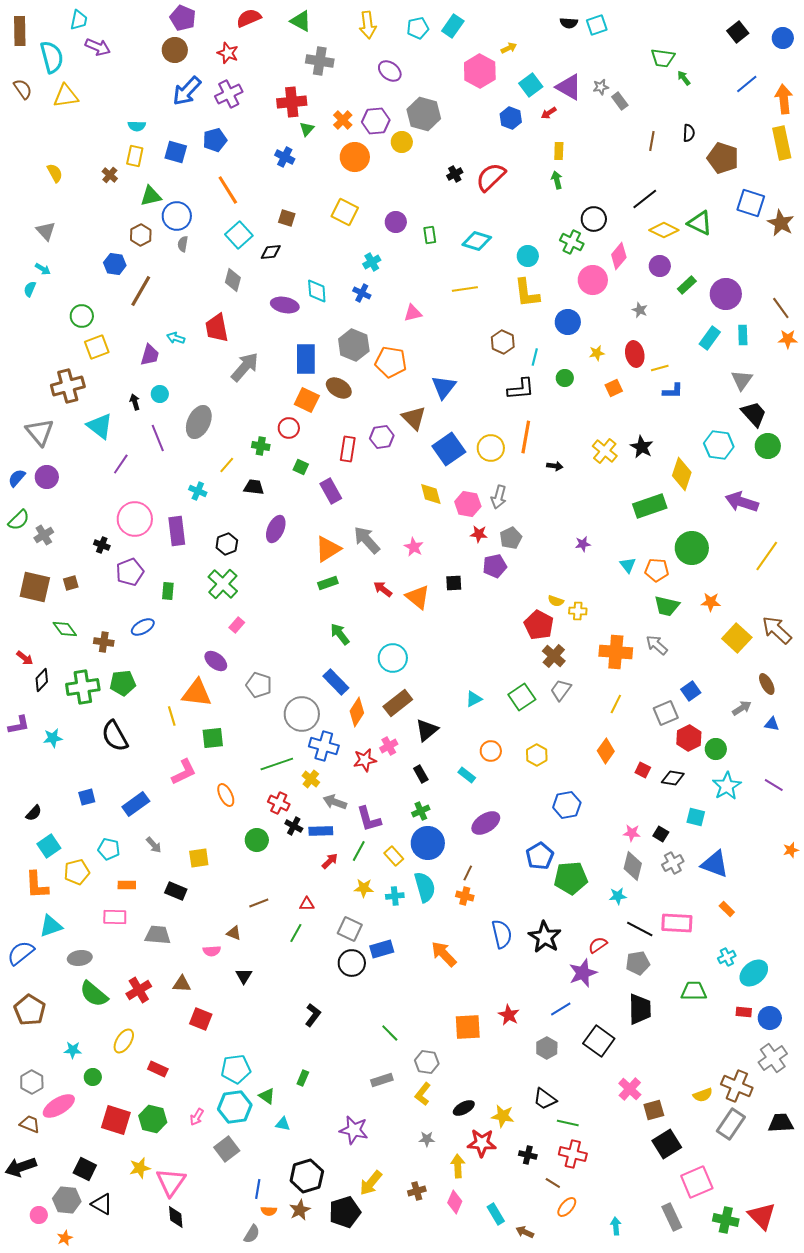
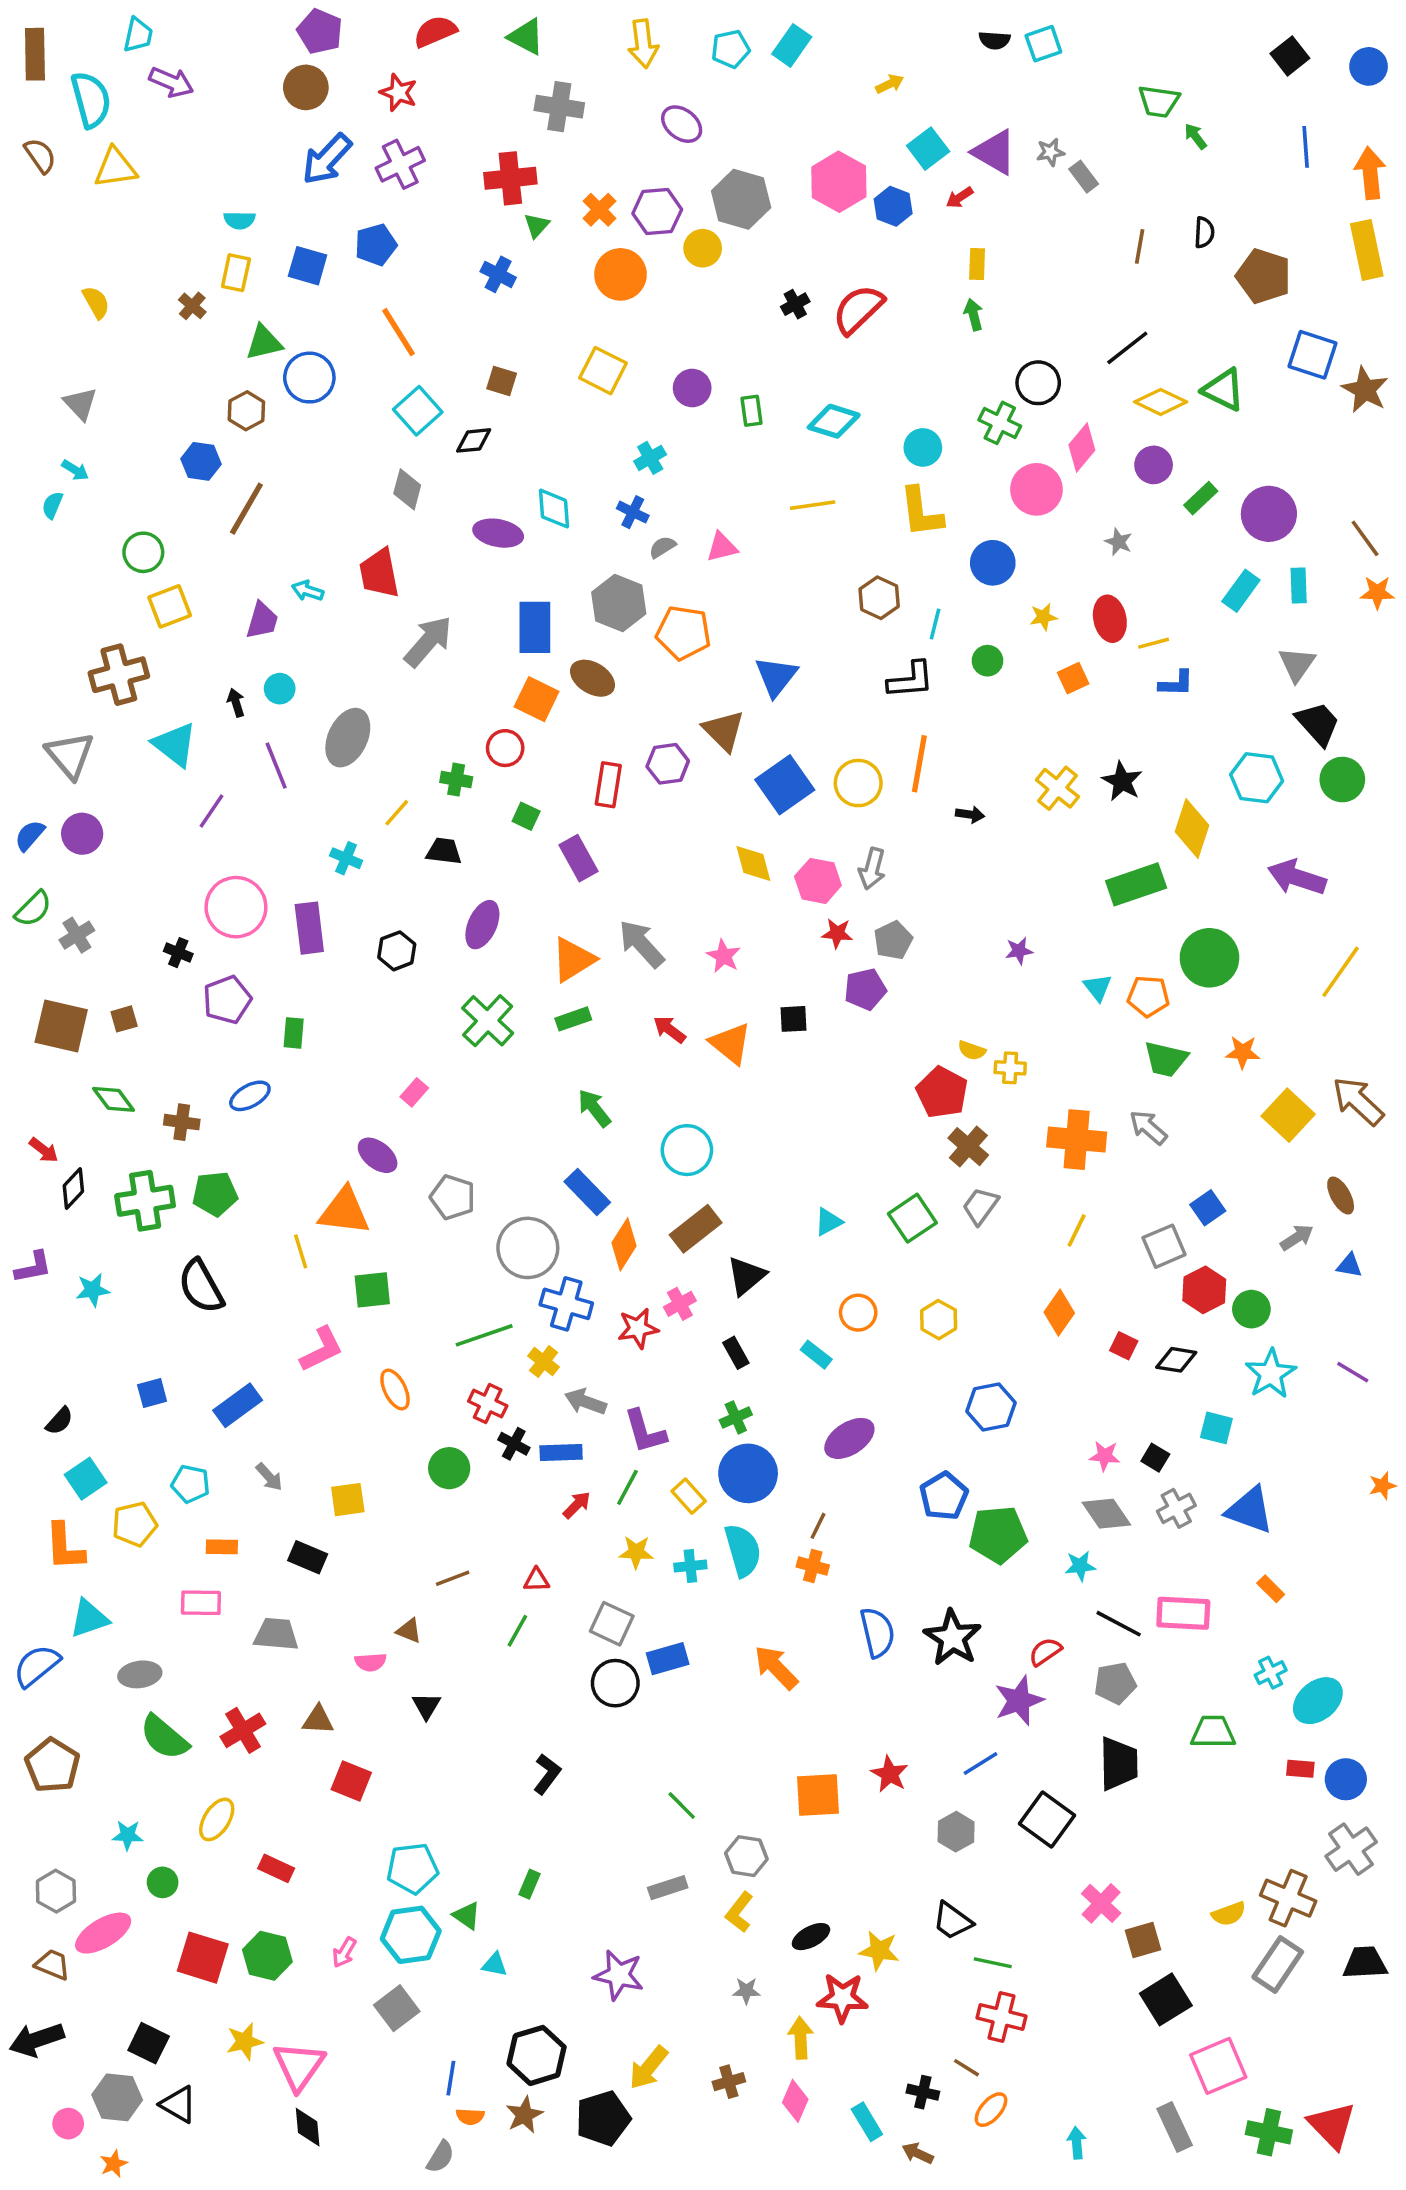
pink hexagon: (480, 71) -> (839, 182), moved
blue line: (747, 84) -> (1306, 147), turned -55
gray semicircle: (183, 244) -> (662, 547), moved, turned 49
green cross: (223, 584) -> (488, 1021), moved
gray diamond: (633, 866) -> (1106, 1514), turned -48
black cross: (528, 1155) -> (923, 2092), moved

